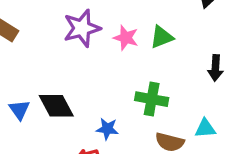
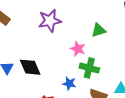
pink star: (126, 38) -> (78, 49), moved
blue star: (107, 129) -> (69, 83), moved

